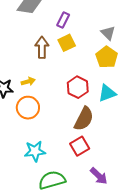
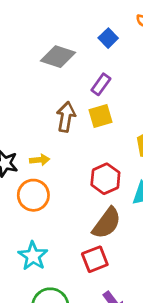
cyan star: (35, 151) -> (33, 256), turned 30

